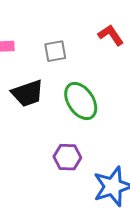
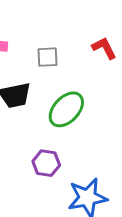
green ellipse: (81, 101) -> (66, 109), turned 69

